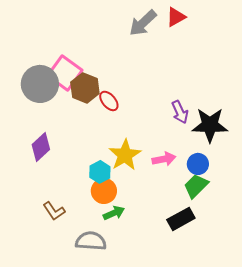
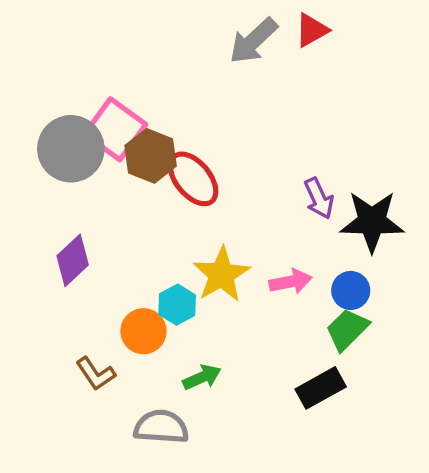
red ellipse: (109, 101) -> (193, 179), size x1.5
orange circle: (104, 191) -> (143, 331), moved

